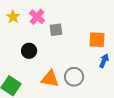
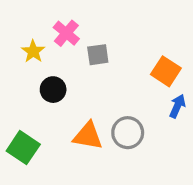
yellow star: (13, 17) -> (33, 51), moved
orange square: (97, 40) -> (166, 71), turned 30

